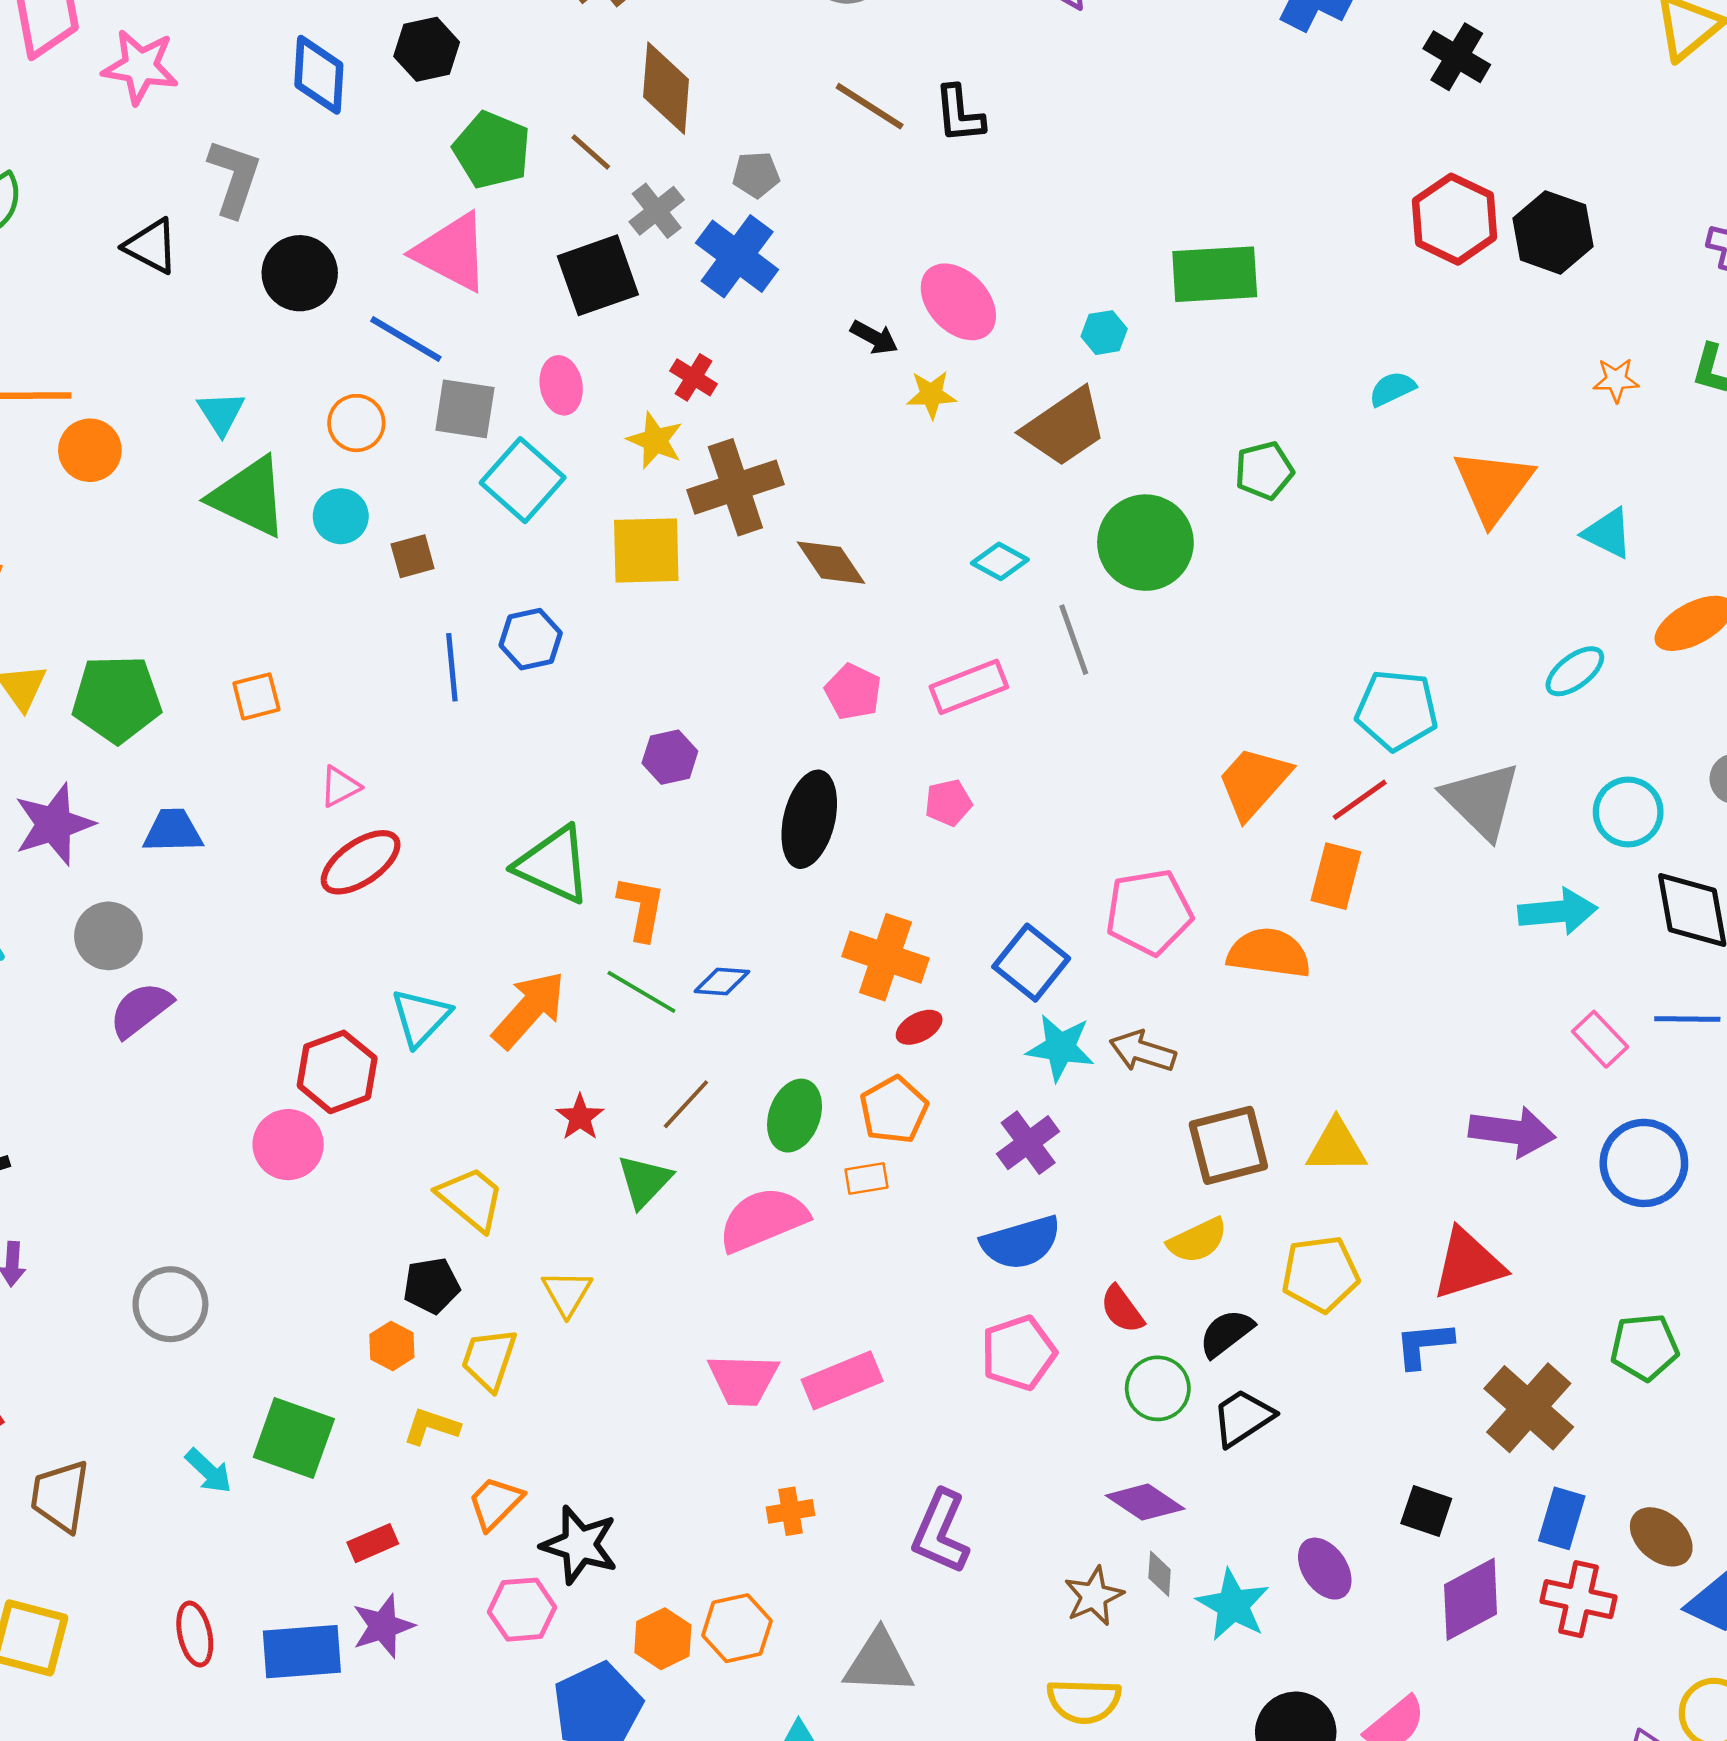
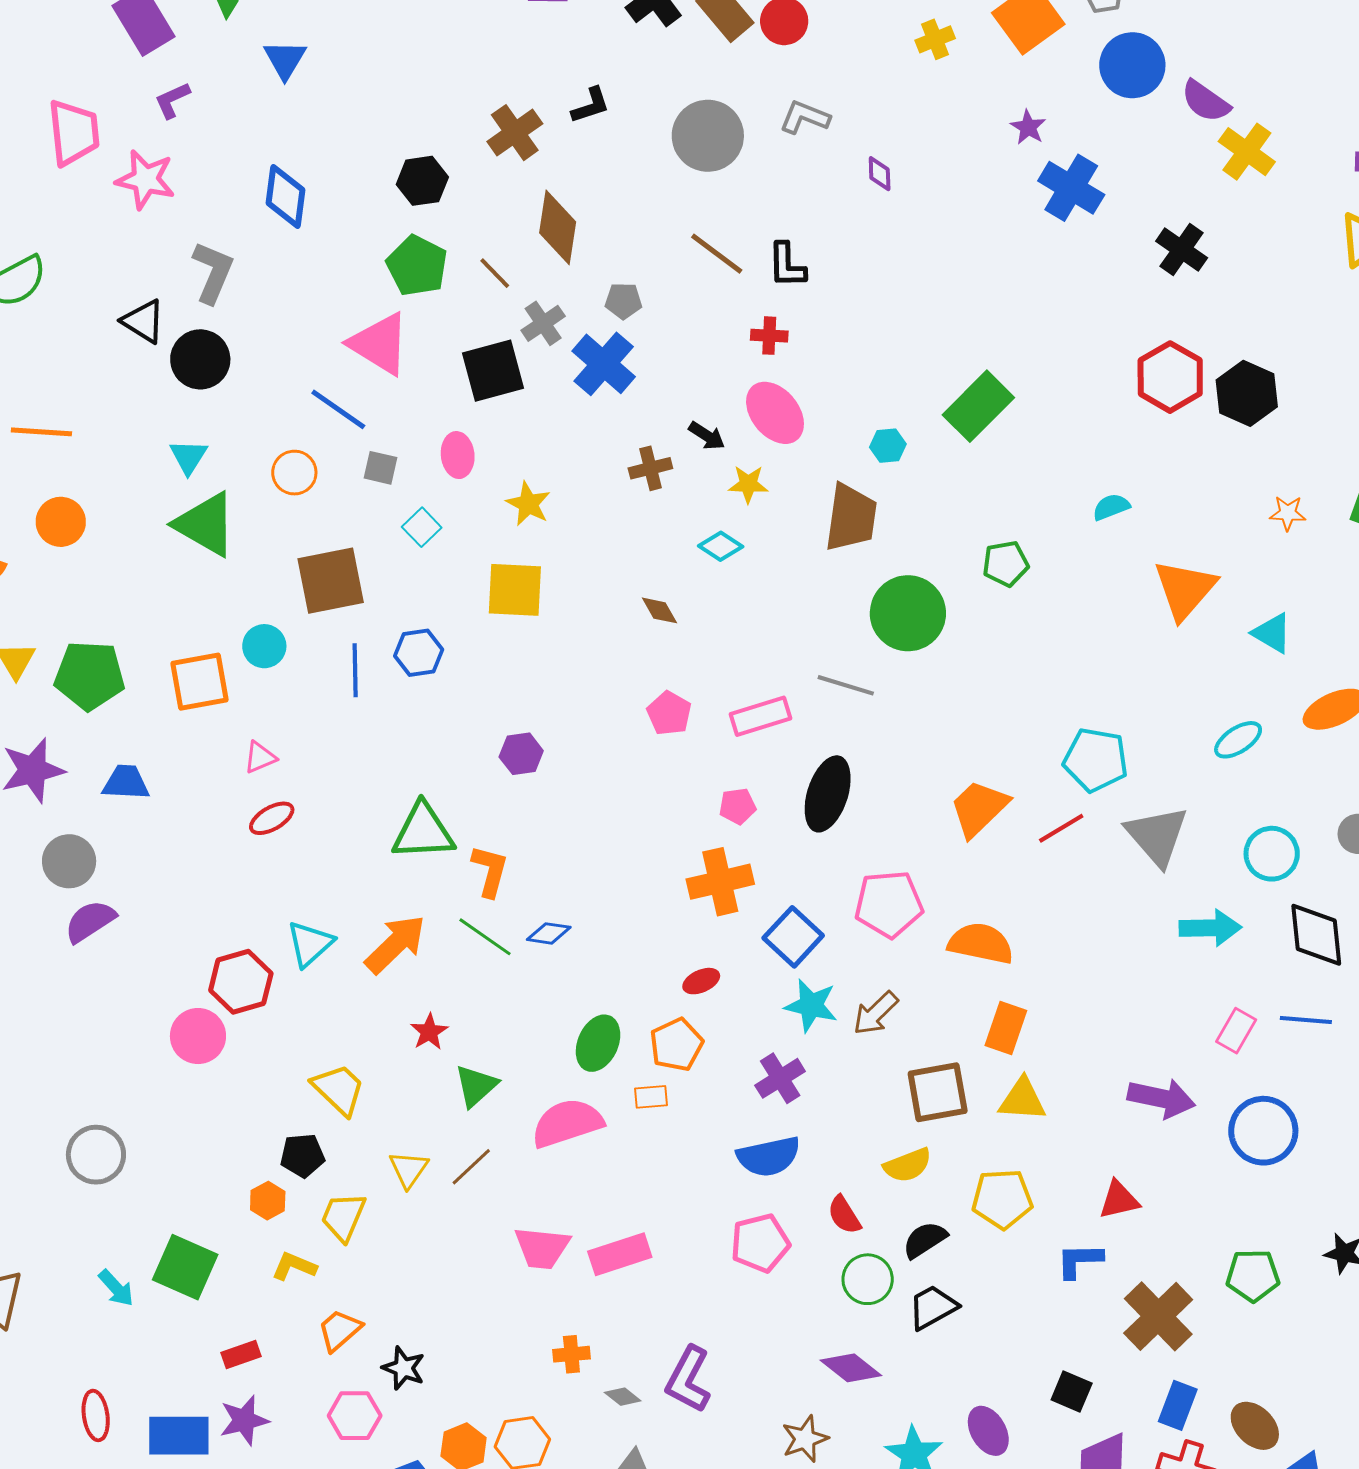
black hexagon: (427, 49) -> (422, 181), moved
black circle: (300, 273) -> (200, 359), moved
green rectangle: (1215, 274) -> (978, 406), turned -46
red cross: (694, 377) -> (769, 336), moved, turned -33
gray square: (465, 409) -> (381, 468), size x0.7
brown trapezoid: (1064, 427) -> (851, 518), turned -52
orange circle: (90, 450) -> (61, 522), moved
cyan square: (523, 480) -> (422, 527), size x0.6
brown cross: (735, 487) -> (650, 468), moved, size x0.6
cyan circle: (341, 516) -> (264, 646), moved
brown square: (413, 556) -> (331, 581), size x2.0
cyan diamond: (1000, 561) -> (721, 546), moved
brown diamond: (831, 563) -> (659, 610), size x0.7
gray line: (1074, 640) -> (846, 685), turned -58
orange square: (256, 696) -> (200, 682), size x1.6
black ellipse: (809, 819) -> (828, 794), moved
red ellipse: (361, 862) -> (272, 818), size x0.7
green triangle: (553, 865) -> (423, 832), turned -32
orange rectangle: (1336, 876) -> (1006, 1028), moved
orange cross: (885, 957) -> (720, 882), moved, turned -36
pink rectangle: (1600, 1039) -> (1236, 1031), turned 69
brown arrow: (1143, 1051) -> (876, 1013), turned -66
brown line: (686, 1104) -> (471, 1167), moved
red triangle: (1468, 1264) -> (1119, 1200), size x0.7
black star: (580, 1545) -> (404, 1368), size x0.7
gray diamond: (1160, 1574) -> (623, 1397), moved, turned -60

